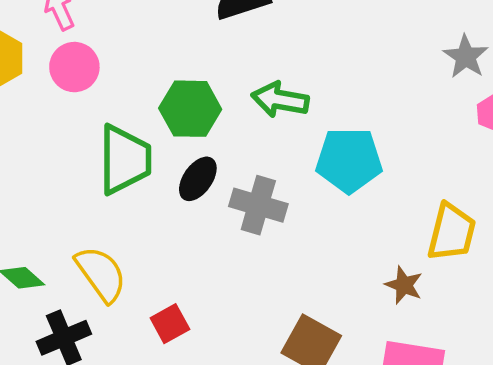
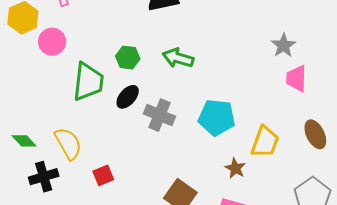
pink circle: (74, 67) -> (52, 42), moved
green hexagon: (190, 109) -> (128, 58), size x0.7
cyan pentagon: (349, 160) -> (217, 117), moved

